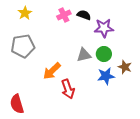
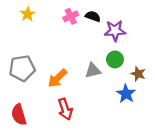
gray pentagon: (23, 46) -> (22, 68), moved
gray triangle: (84, 55) -> (93, 70), moved
blue star: (106, 76) -> (126, 94), moved, turned -30
red arrow: (68, 89) -> (65, 109), moved

